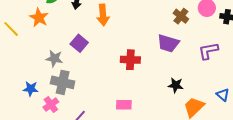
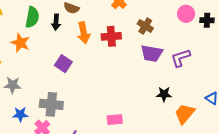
brown cross: (181, 16) -> (145, 26), moved
purple L-shape: (208, 51) -> (181, 58), moved
gray star: (54, 58) -> (13, 85), moved
red cross: (130, 60) -> (111, 36), moved

